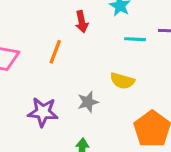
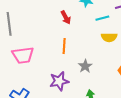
orange line: (55, 52) -> (64, 46), moved
yellow semicircle: (122, 81) -> (109, 37), moved

